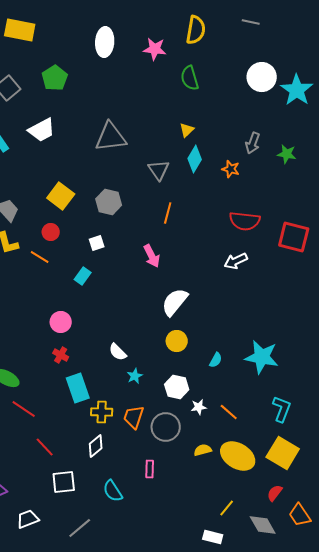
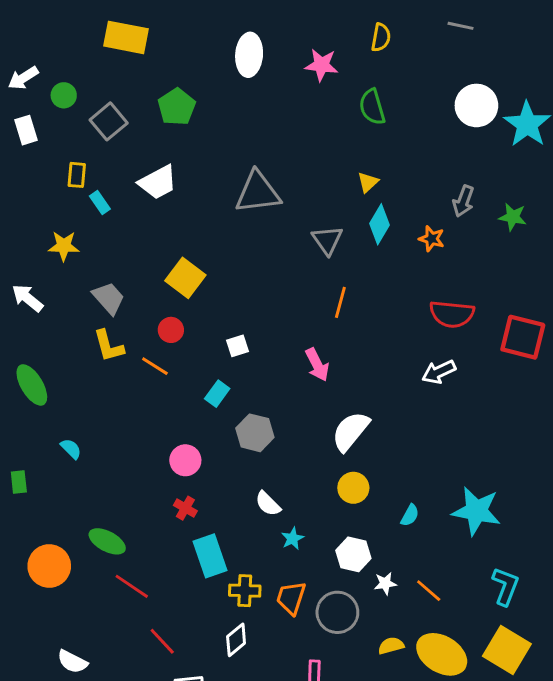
yellow semicircle: (196, 30) -> (381, 37), size x0.7
gray hexagon: (109, 202) -> (255, 433), moved

